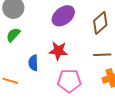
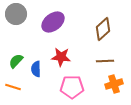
purple ellipse: (63, 16) -> (53, 22), moved
green semicircle: (13, 35) -> (16, 61), moved

